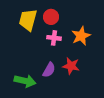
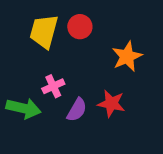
pink cross: (54, 38) -> (53, 86), moved, turned -32
green arrow: (25, 81) -> (23, 108), moved

